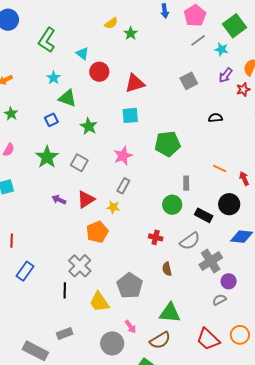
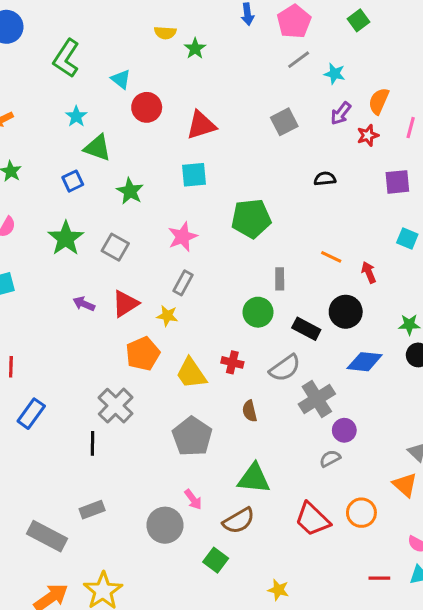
yellow semicircle: (111, 23) -> (165, 33), turned 40
green square: (234, 26) -> (359, 20), moved, size x0.6
yellow trapezoid: (99, 302) -> (191, 373), moved

